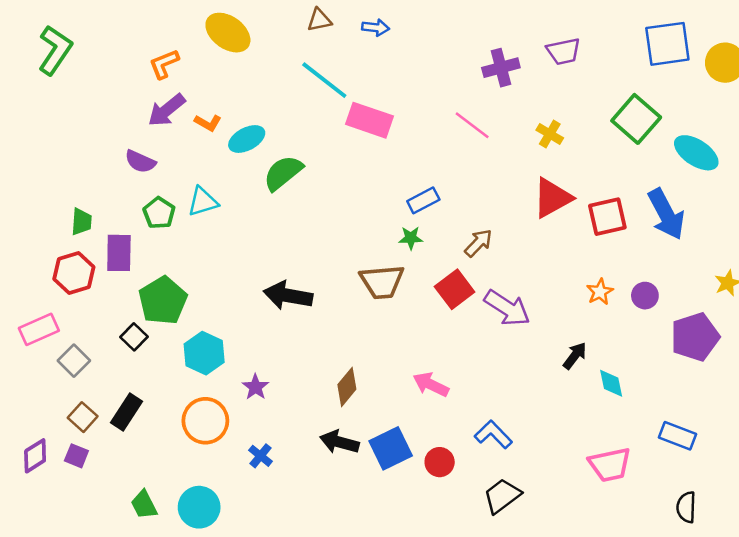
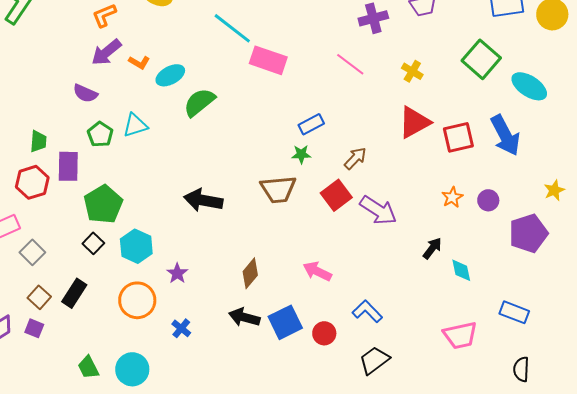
black square: (134, 337) -> (93, 243), moved

